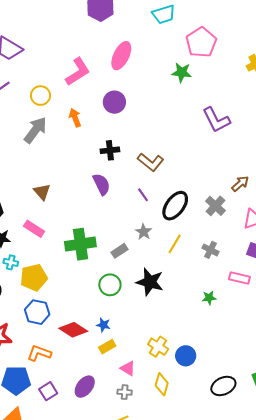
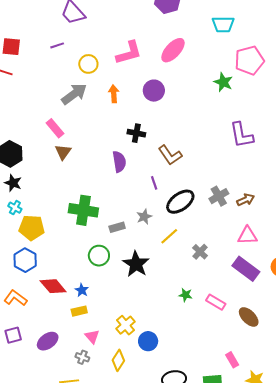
gray cross: (215, 206) -> (219, 196), moved
pink rectangle: (34, 229) -> (55, 128), moved
pink rectangle: (239, 278) -> (216, 302), moved

